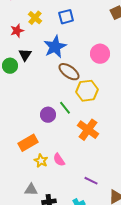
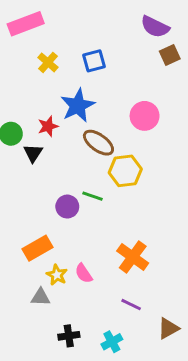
red star: (17, 31) -> (48, 126), moved
black triangle: (25, 55) -> (33, 153), moved
green line: (65, 108) -> (93, 196), turned -32
orange cross: (88, 130) -> (133, 257), moved
gray triangle: (31, 190) -> (41, 297), moved

